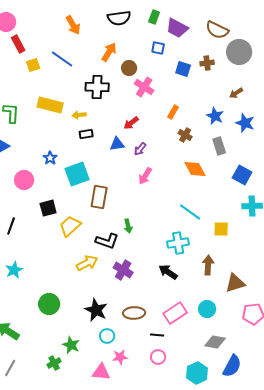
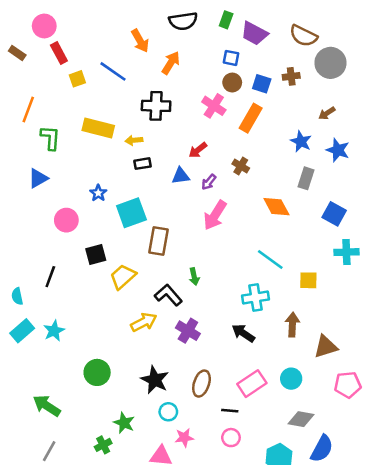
orange arrow: (73, 25) -> (140, 41), moved
brown circle: (129, 68) -> (232, 83), moved
orange rectangle: (173, 112) -> (251, 118), moved, size x1.6
brown cross: (185, 135) -> (241, 166), moved
gray rectangle: (219, 146) -> (306, 178), turned 36
pink arrow: (145, 176) -> (215, 215), size x1.4
black L-shape: (107, 241) -> (168, 295), turned -150
brown ellipse: (134, 313) -> (201, 384), turned -70

